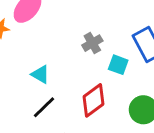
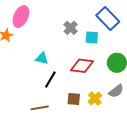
red diamond: (94, 100) -> (82, 66), turned 60

